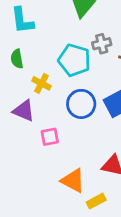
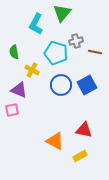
cyan L-shape: (22, 20) -> (36, 24), moved, turned 35
pink square: (50, 137) -> (12, 110), moved
yellow rectangle: (96, 201) -> (80, 156), moved

